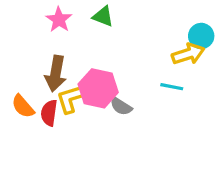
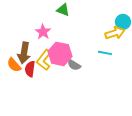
pink star: (59, 20) -> (43, 32), moved
brown arrow: (56, 74) -> (24, 53), moved
yellow L-shape: (72, 98) -> (44, 60), turned -35

